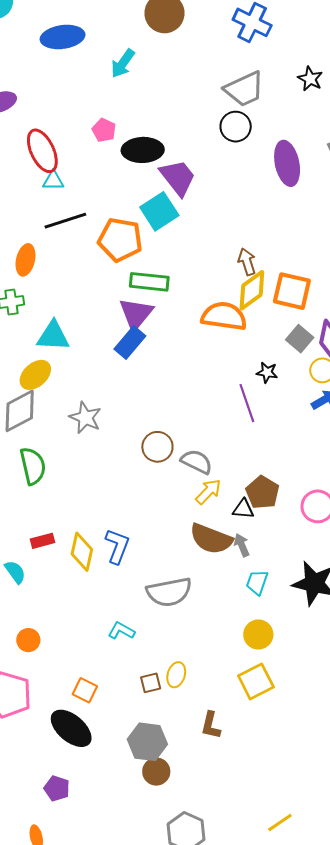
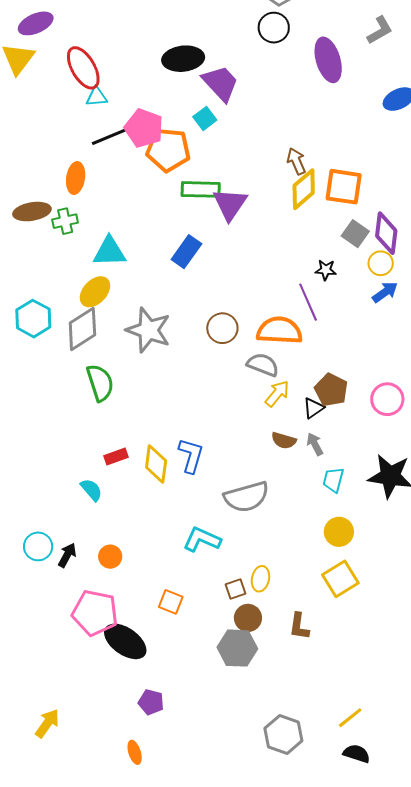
pink pentagon: (104, 130) -> (144, 128), moved, size x1.6
cyan square: (159, 211) -> (205, 118), size x0.6
purple triangle: (136, 314) -> (230, 204), moved
orange semicircle: (224, 316) -> (279, 331), moved
gray star: (85, 418) -> (148, 330), size x1.4
brown circle: (157, 447) -> (222, 328), moved
black triangle: (243, 509) -> (313, 408), turned -35
brown semicircle: (211, 539) -> (284, 440), size x0.6
cyan L-shape: (121, 631) -> (202, 539), size x1.4
black ellipse: (71, 728) -> (125, 641), moved
brown circle: (156, 772) -> (248, 618), moved
yellow line: (280, 823) -> (350, 718), moved

